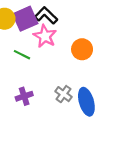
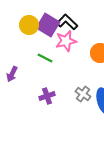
purple square: (25, 19) -> (48, 25), turned -35
pink star: (45, 36) -> (66, 41), turned 30

